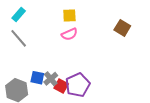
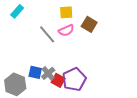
brown square: (122, 28) -> (89, 24), moved
gray line: (19, 38) -> (47, 34), moved

